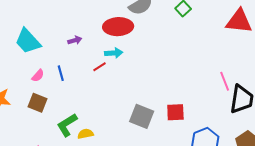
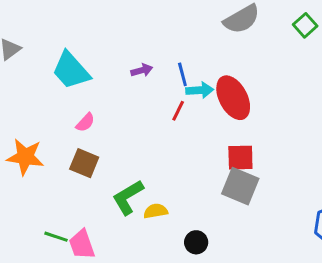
red ellipse: (118, 27) -> (233, 98), moved, turned 64
red line: (99, 67) -> (178, 111), turned -32
blue line: (61, 73) -> (182, 74), moved
red square: (175, 112) -> (240, 158), moved

